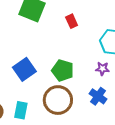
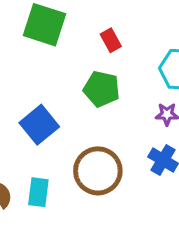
green pentagon: (63, 70) -> (102, 89), moved

